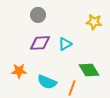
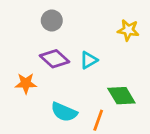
purple diamond: (40, 43) -> (55, 59), turned 45
orange star: (19, 71) -> (26, 83), moved

